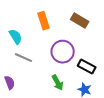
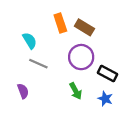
brown rectangle: (80, 21) -> (84, 27), moved

